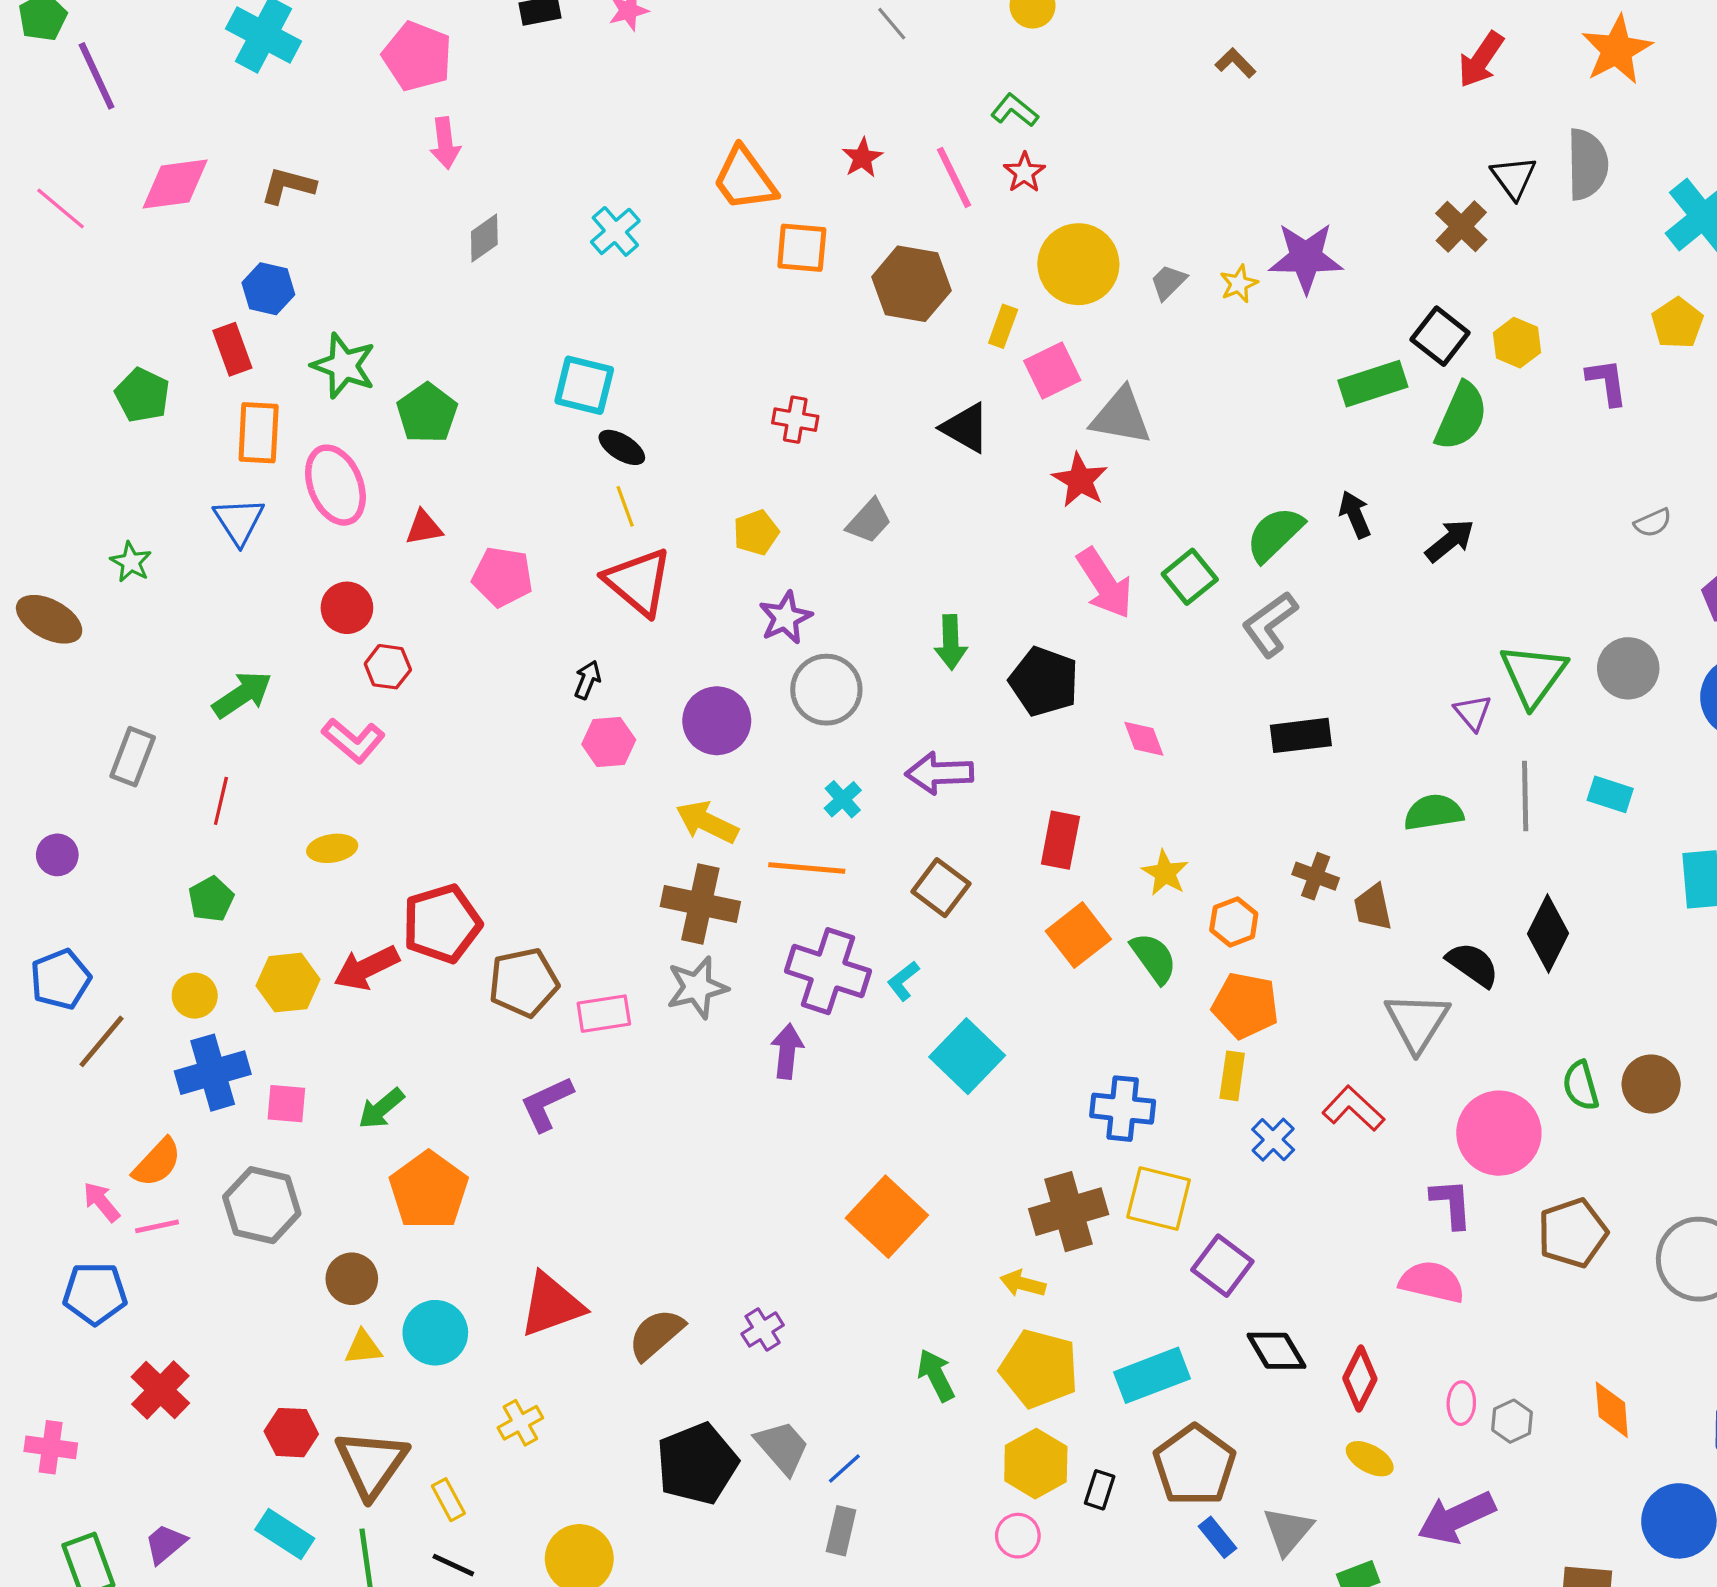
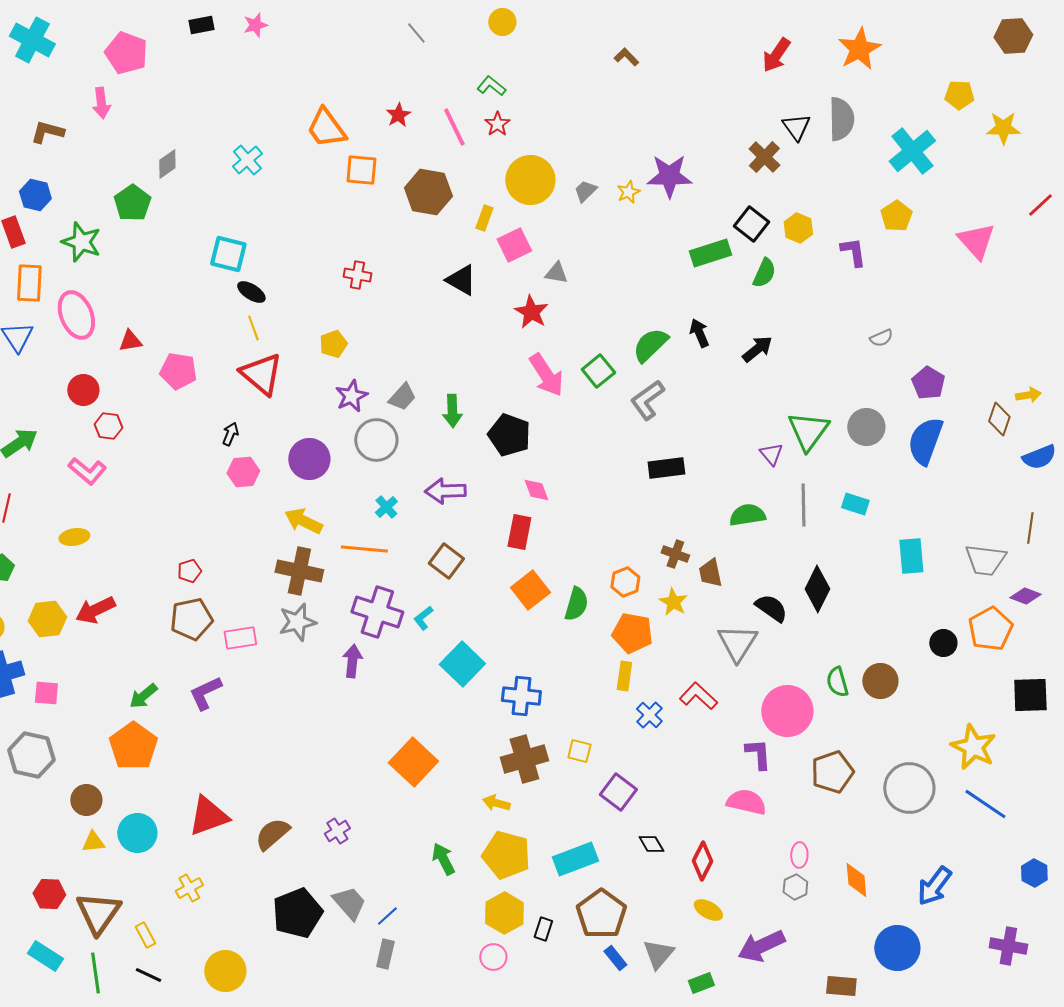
pink arrow: (445, 143) -> (101, 103), moved
green pentagon: (427, 413) -> (132, 203), moved
gray triangle: (1121, 416) -> (556, 273), size x0.6
green semicircle: (1461, 416) -> (764, 273), size x0.7
gray trapezoid: (869, 521) -> (402, 397), moved
pink diamond: (1144, 739) -> (536, 490), moved
yellow star: (1165, 873) -> (673, 602), moved
red pentagon: (442, 924) -> (189, 571), moved, size x0.5
green semicircle: (1154, 958) -> (576, 604), turned 52
green arrow: (381, 1109) -> (143, 696), moved
blue cross: (1123, 1109) -> (521, 696), moved
yellow square: (1159, 1199) -> (579, 751), size x0.6
black diamond: (1276, 1351) -> (651, 844), size x0.7
pink ellipse: (1461, 1403) -> (799, 855), moved

